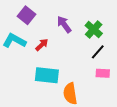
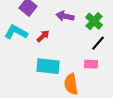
purple arrow: (64, 24) -> (65, 16), turned -42
pink rectangle: (103, 73) -> (91, 64), moved

